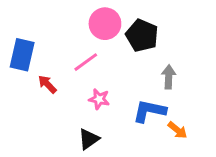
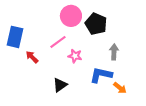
pink star: (99, 99) -> (75, 56), moved
black triangle: (89, 139) -> (60, 85), moved

